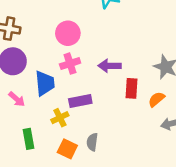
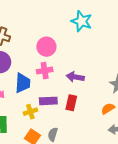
red rectangle: (132, 88) -> (71, 103), moved

